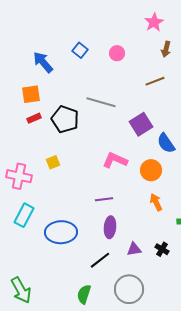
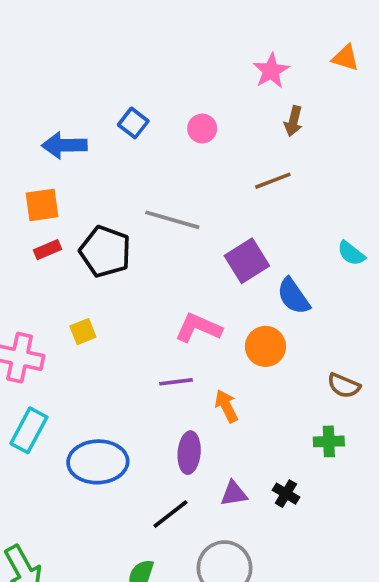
blue arrow: (43, 62) -> (64, 145), turned -50
purple line: (104, 199) -> (176, 382), moved
orange arrow: (156, 202) -> (226, 406), moved

